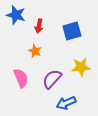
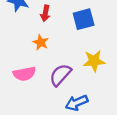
pink semicircle: (21, 78) -> (24, 74), turned 102

